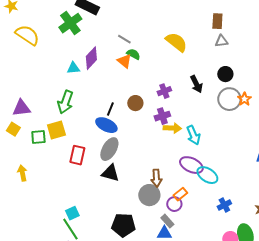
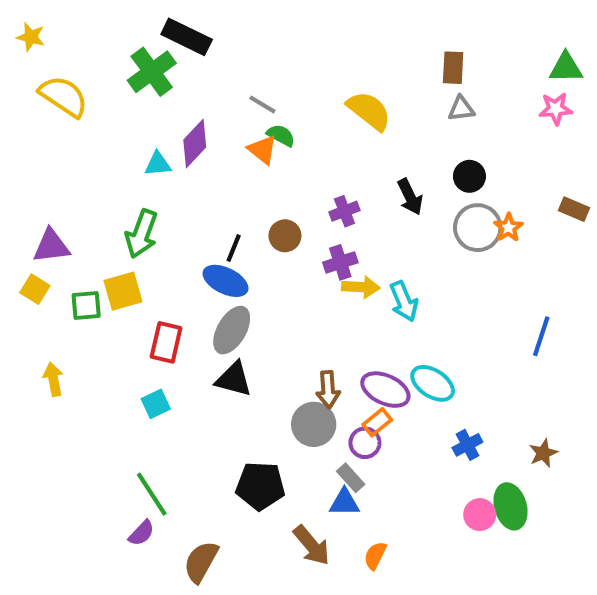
purple ellipse: (191, 165) -> (385, 390), moved
cyan square: (72, 213) -> (156, 404), moved

